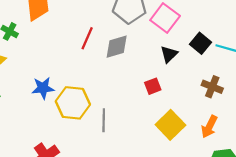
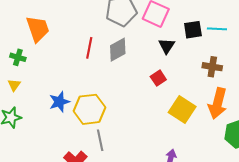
black square: (200, 43) -> (193, 30), turned -36
gray line: (104, 120) -> (100, 140), moved
orange arrow: (209, 127) -> (218, 103), size x1.4

